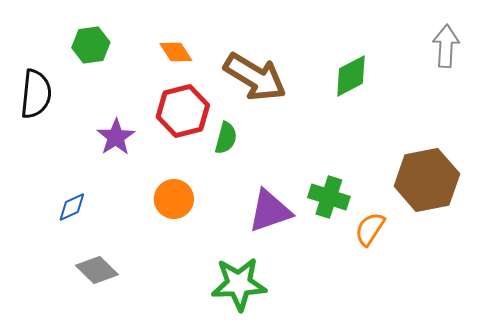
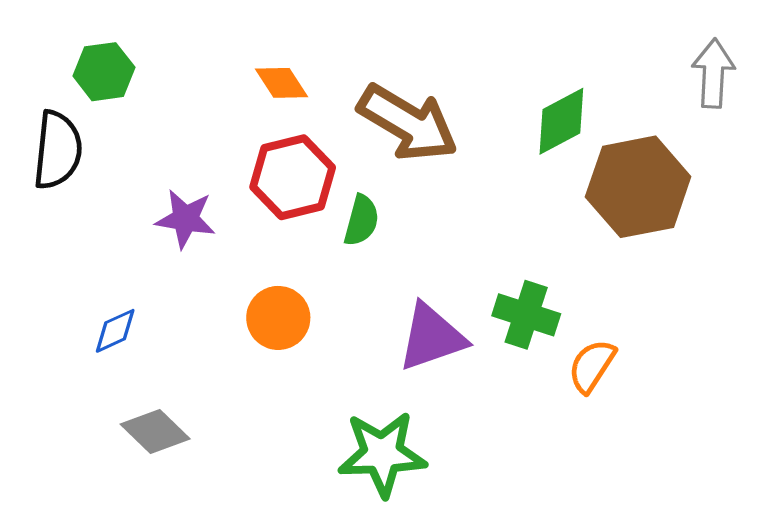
green hexagon: (91, 45) -> (104, 72), moved
purple star: (116, 137) -> (186, 219), turned -30
brown hexagon: (427, 180) -> (638, 187), moved

